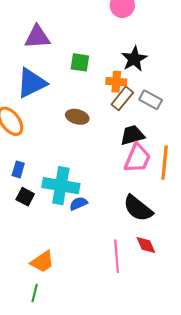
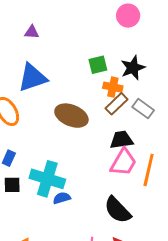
purple triangle: (37, 37) -> (32, 32), moved, size x0.6
green square: (80, 62) -> (98, 65), moved, turned -30
brown ellipse: (77, 117) -> (71, 116), size x1.5
black square: (25, 197) -> (12, 185), turned -36

